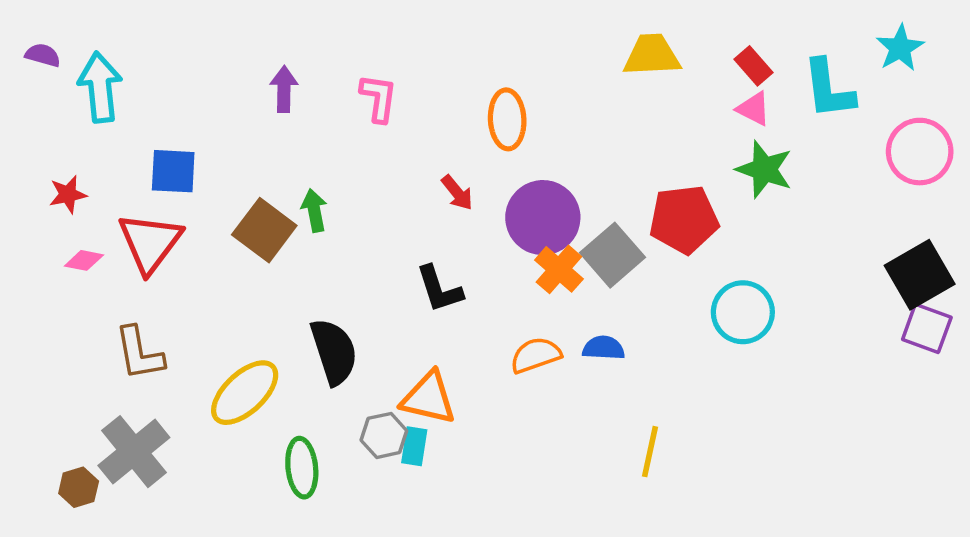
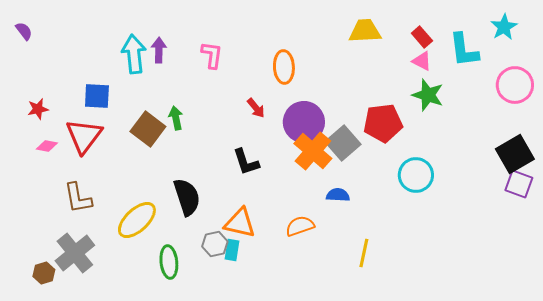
purple semicircle: (43, 55) -> (24, 31), turned 36
cyan arrow: (100, 87) -> (134, 54), moved
orange cross: (559, 269) -> (313, 151), size x1.4
orange semicircle: (536, 355) -> (300, 226), moved

